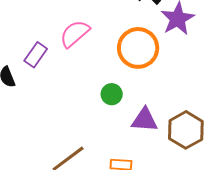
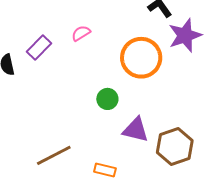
pink semicircle: (75, 34) -> (81, 33), size x0.6

